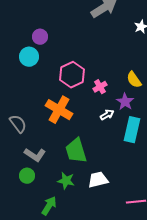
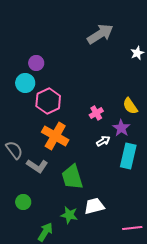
pink hexagon: (72, 75) -> (48, 101), moved
gray L-shape: (35, 155) -> (37, 166), moved
green star: (66, 181) -> (69, 215), moved

